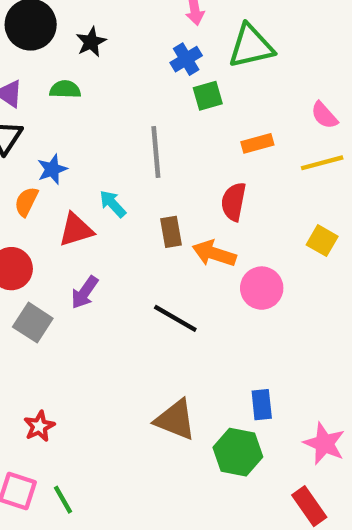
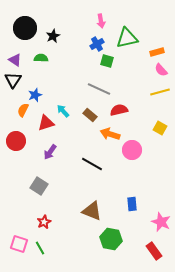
green square: (208, 96) -> (107, 61), turned 32
orange rectangle: (257, 143) -> (157, 52), moved
gray line: (156, 152) -> (99, 89), moved, turned -60
red semicircle: (234, 202) -> (119, 110), turned 66
brown rectangle: (171, 232) -> (90, 115), moved, turned -40
gray square: (33, 323) -> (39, 186), moved
red star: (39, 426) -> (44, 222), moved
green hexagon: (238, 452) -> (111, 239), moved

